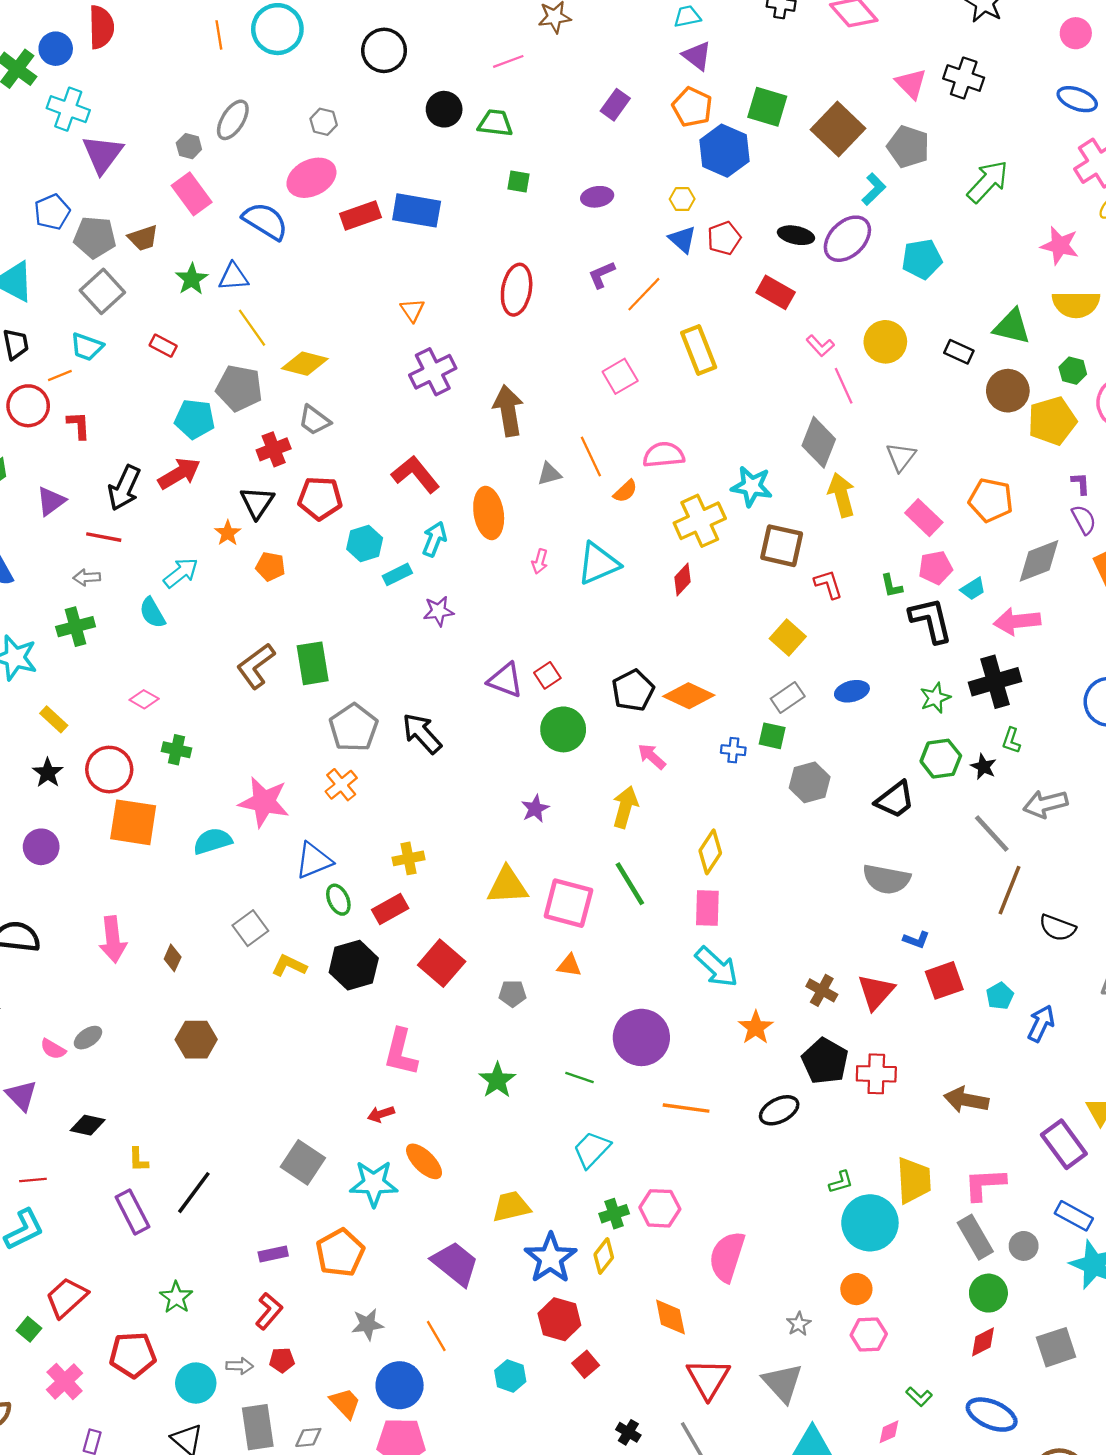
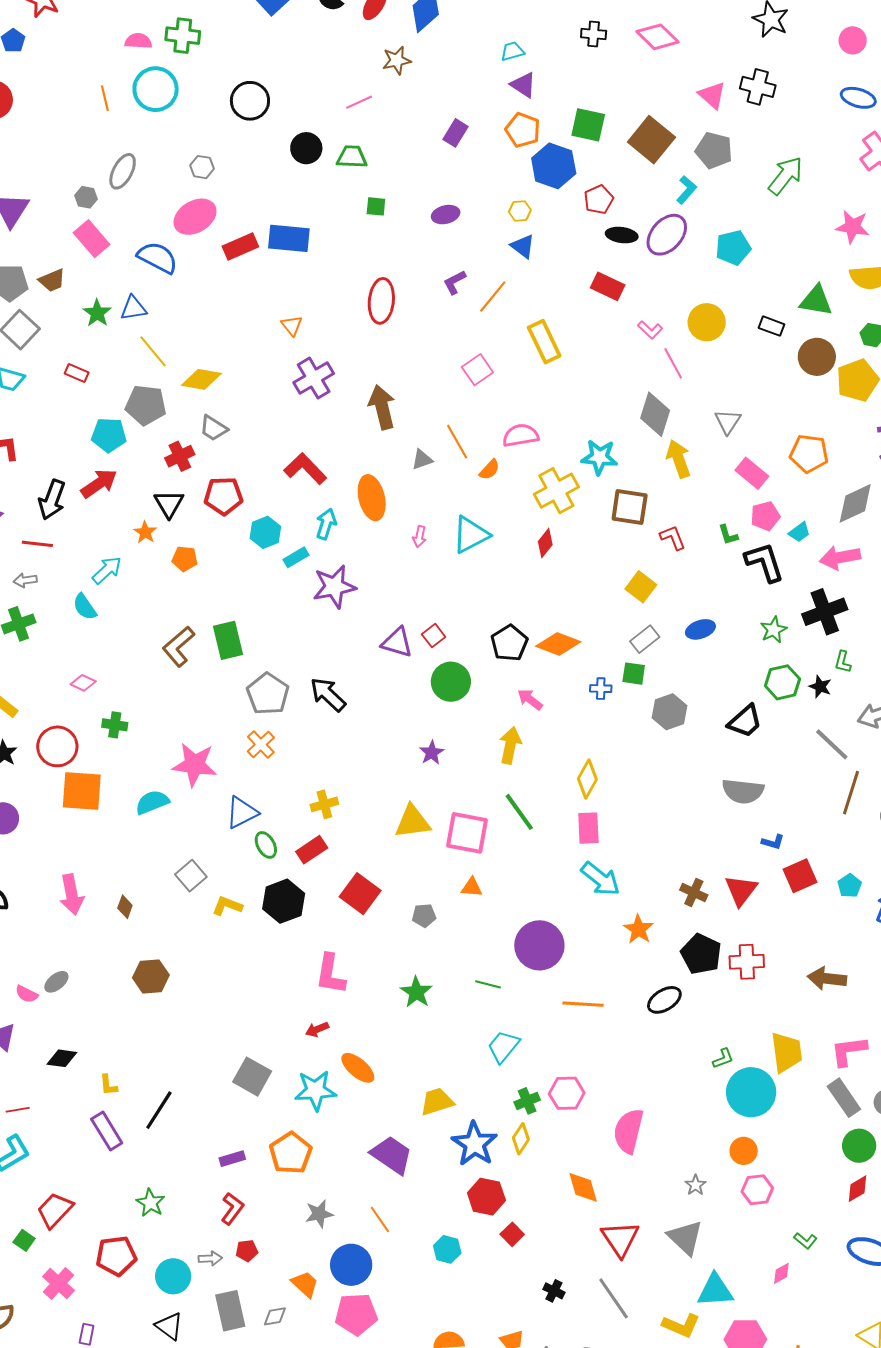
red pentagon: (724, 238) -> (599, 200), moved
purple star: (438, 611) -> (334, 587), size x1.6

